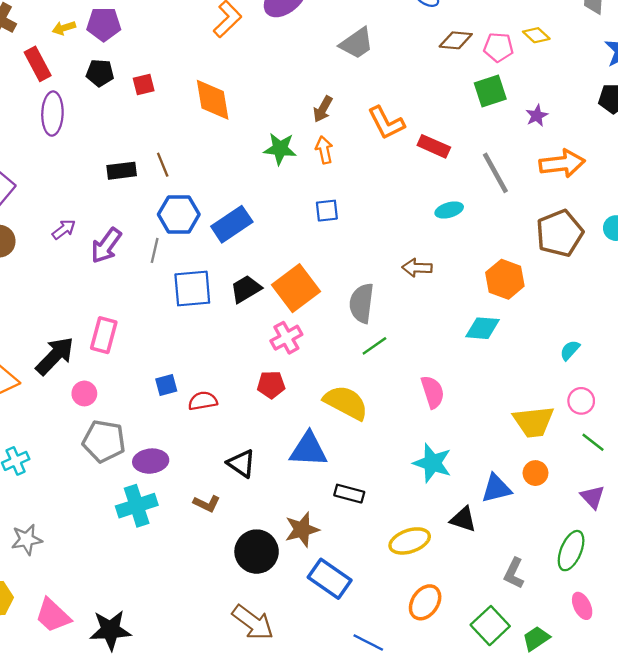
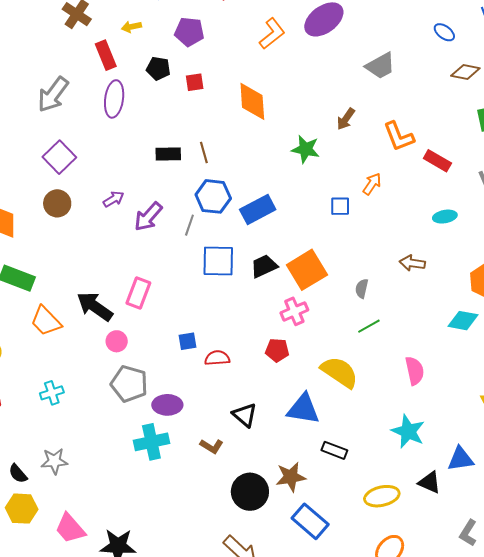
purple pentagon: (104, 24) -> (189, 32), moved
orange arrow: (324, 150) -> (372, 184), moved, turned 40
gray semicircle: (362, 303) -> (362, 289), size x0.6
black arrow: (55, 356) -> (95, 306), turned -105

